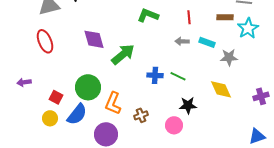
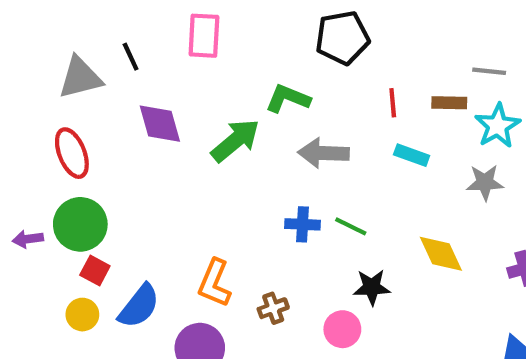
red line: (189, 17) -> (393, 103), moved
purple diamond: (94, 39) -> (160, 124), moved
gray arrow: (182, 41) -> (323, 153), moved, size x1.6
green arrow: (123, 54) -> (235, 140), moved
gray star: (229, 57) -> (485, 182), moved
green circle: (88, 87) -> (80, 224), moved

